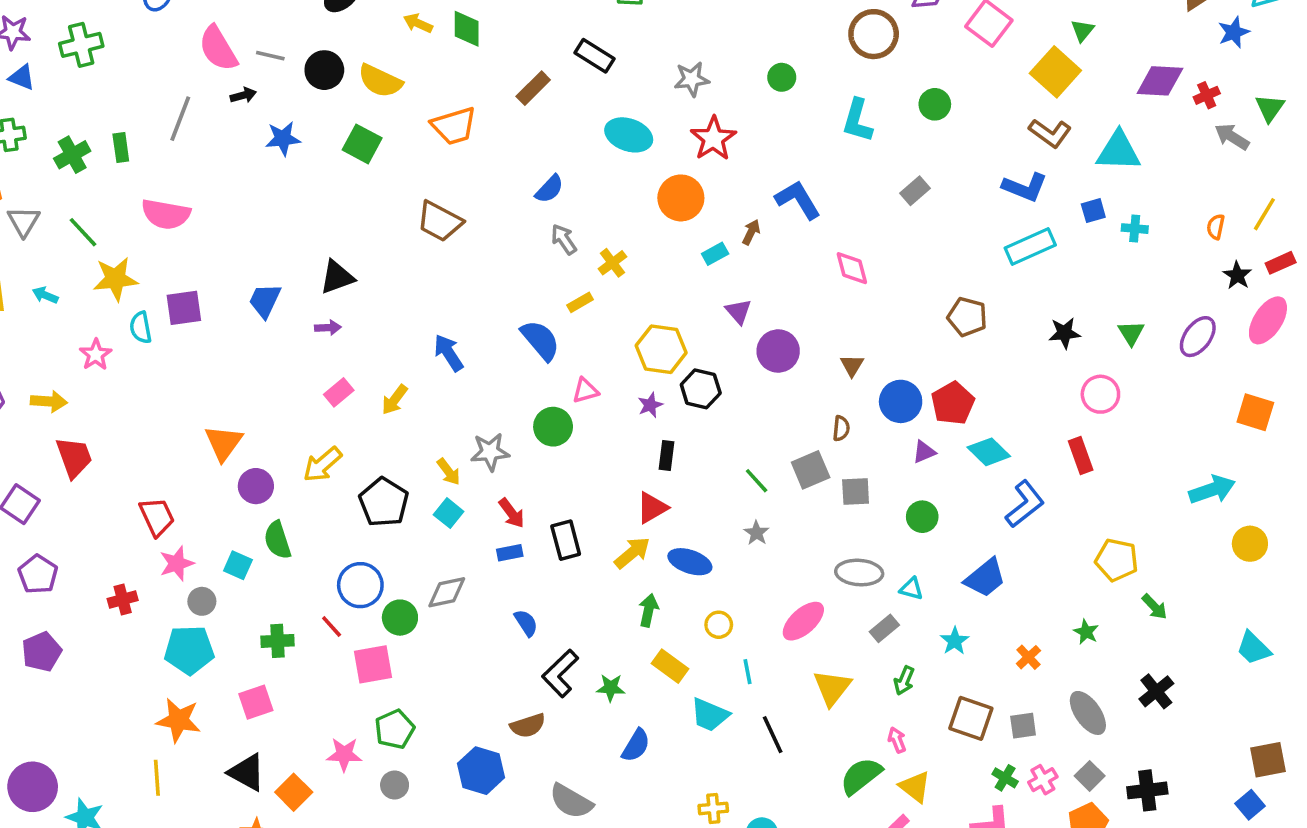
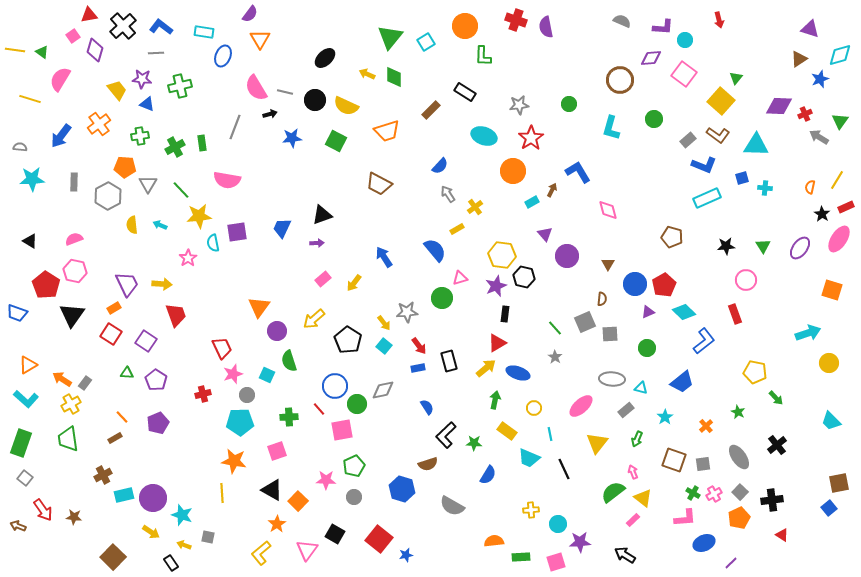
gray rectangle: (915, 191) -> (688, 140), moved
purple star: (650, 405) -> (496, 286), size x1.5

